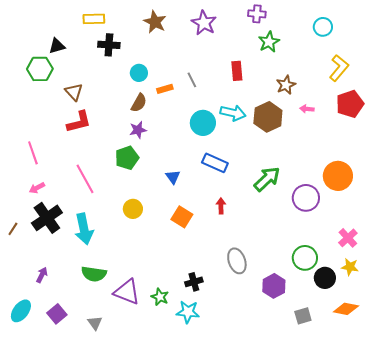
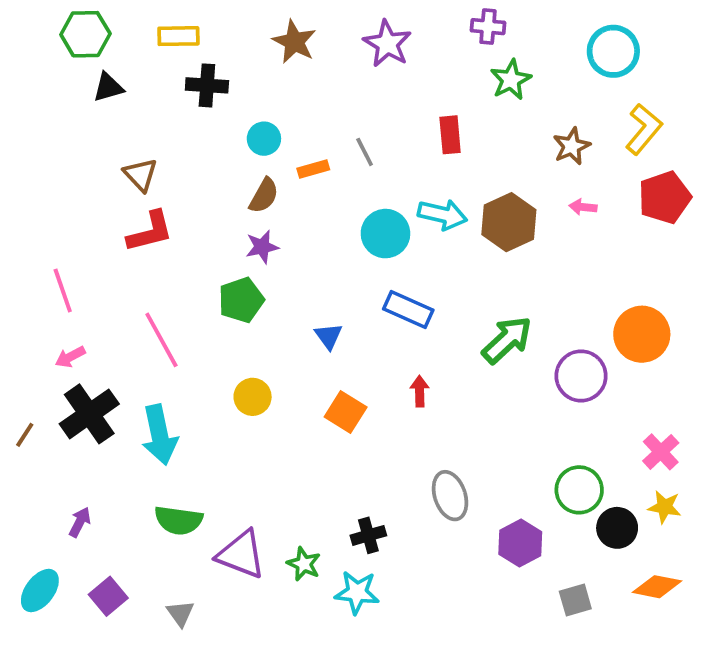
cyan circle: (323, 27) -> (613, 51), size x1.4
green hexagon: (40, 69) -> (85, 34), moved
brown star: (286, 85) -> (572, 146), moved

